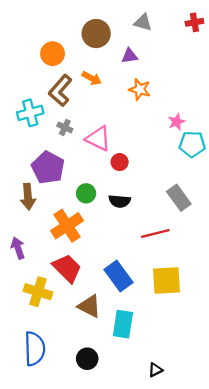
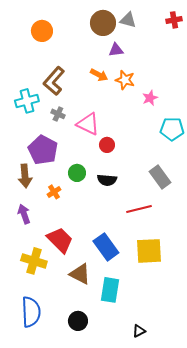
brown circle: (96, 34) -> (103, 23), moved
orange circle: (53, 54) -> (42, 31), moved
orange arrow: (92, 78) -> (99, 75), moved
pink star: (177, 122) -> (150, 98), moved
orange cross: (67, 226) -> (54, 192), moved, size x0.5
purple arrow: (18, 248) -> (24, 214), moved

